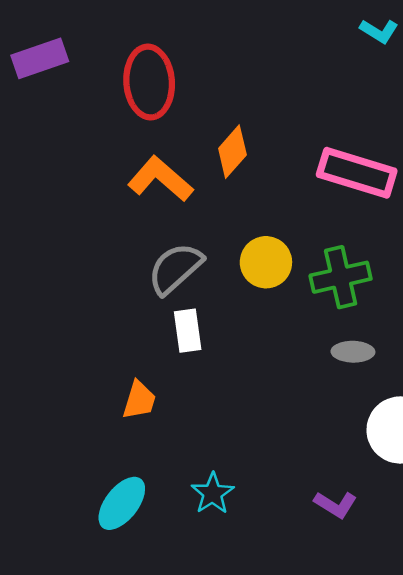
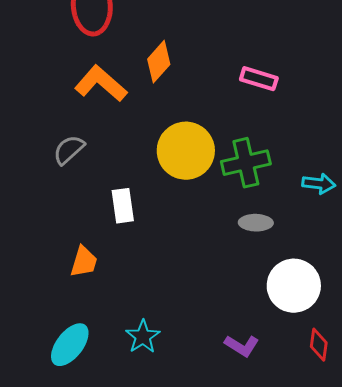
pink rectangle: (357, 173) -> (259, 79), size x0.6
yellow circle: (266, 262) -> (186, 151), size x1.4
gray semicircle: (175, 268) -> (69, 150), moved, size x0.7

